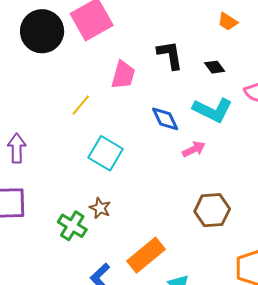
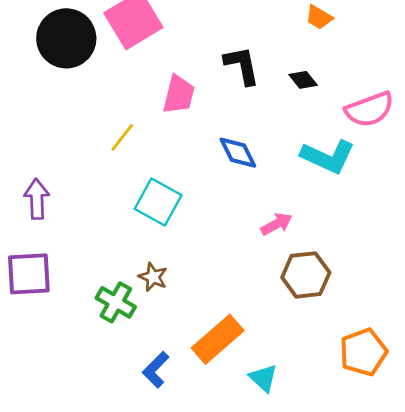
cyan L-shape: (213, 110) -> (328, 157), moved
pink arrow: (194, 149) -> (276, 224), moved

